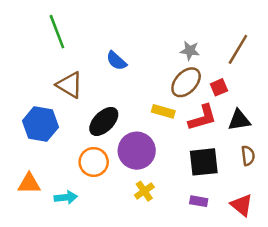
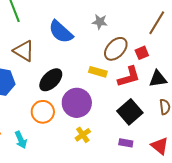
gray star: (190, 51) -> (100, 22), moved
blue semicircle: (116, 61) -> (61, 32), size x1.5
black square: (204, 162) -> (130, 112), turned -35
cyan arrow: (66, 197) -> (21, 140), turned 72

